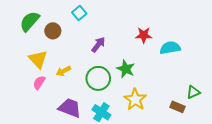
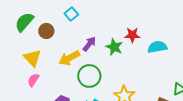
green star: (126, 69) -> (114, 47), moved
yellow arrow: (63, 71) -> (69, 58), moved, size x1.5

